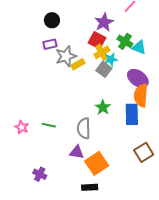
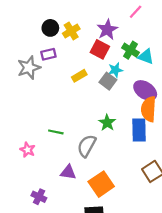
yellow cross: (102, 52) -> (71, 31), moved
gray star: (66, 56) -> (29, 68), moved
green line: (49, 125) -> (56, 132), moved
pink star: (22, 127) -> (28, 150), moved
gray semicircle: (84, 128) -> (87, 146), turned 30
purple triangle: (77, 152) -> (68, 172), moved

